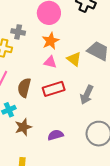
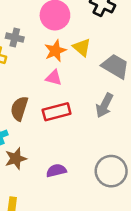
yellow triangle: (74, 59) -> (82, 47), moved
gray arrow: (87, 95) -> (104, 105), moved

